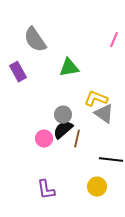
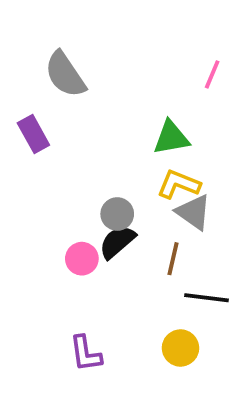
green triangle: (69, 68) -> (171, 138), moved
brown line: (77, 139) -> (173, 259), moved

